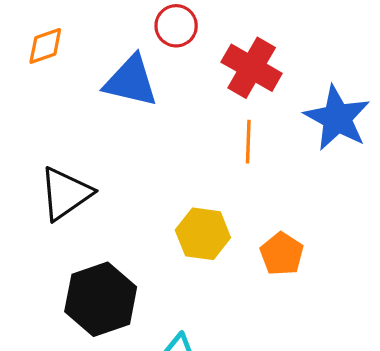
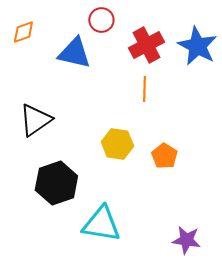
red cross: (252, 68) -> (146, 45), turned 32
blue star: (337, 118) -> (197, 46), moved

